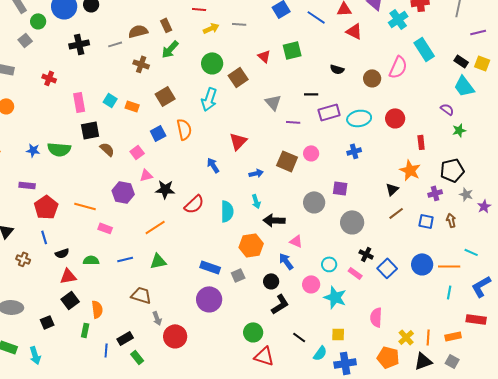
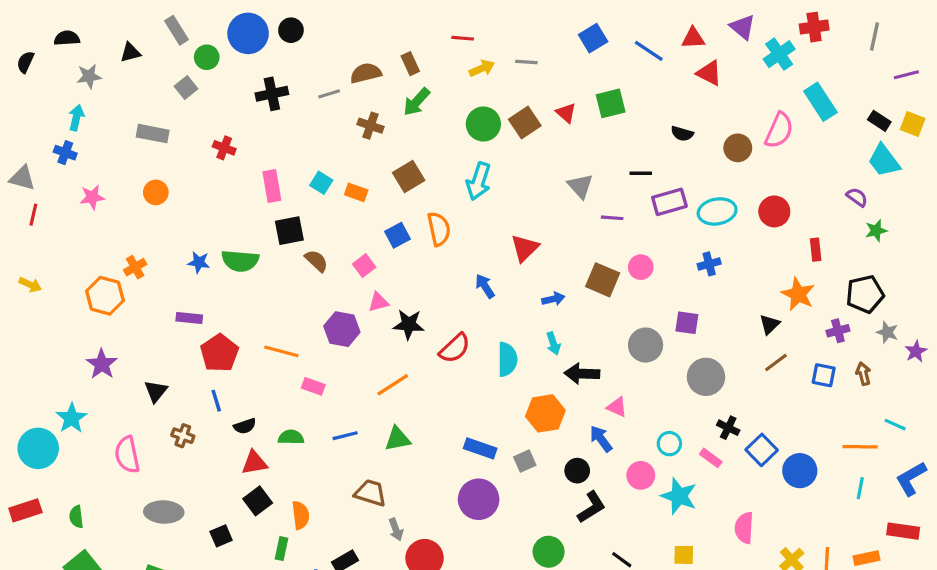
brown square: (238, 77) -> (525, 122), moved
blue circle: (422, 264) -> (800, 471), moved

